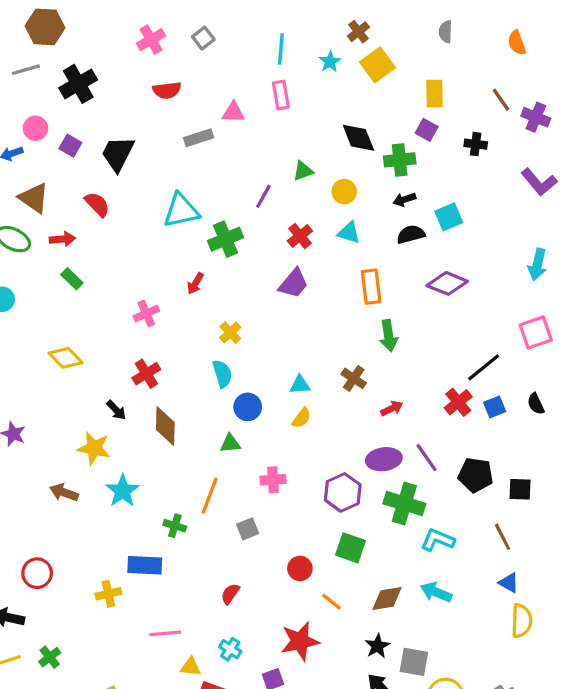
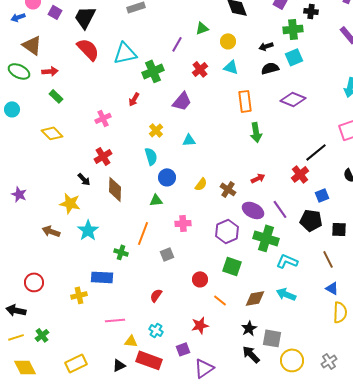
green cross: (400, 160) -> (293, 29), moved
red semicircle: (97, 204) -> (88, 49), moved, size x1.4
purple trapezoid: (294, 283) -> (182, 101), moved
yellow diamond: (66, 358) -> (52, 133), moved
brown cross: (354, 378) -> (228, 189), moved
cyan triangle: (300, 385) -> (189, 140), moved
blue square: (495, 407) -> (322, 195), moved
purple ellipse: (384, 459) -> (253, 210), turned 35
red star: (300, 641) -> (200, 325), size x0.7

